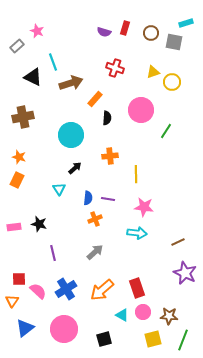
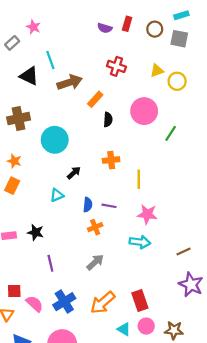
cyan rectangle: (186, 23) -> (181, 15), moved
cyan circle: (71, 135) -> (55, 140), moved
cyan triangle: (59, 189) -> (57, 195), turned 40

